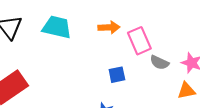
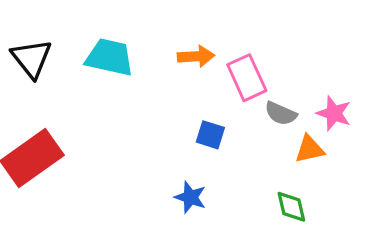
blue square: (117, 75) -> (210, 135), turned 30
orange triangle: (186, 91) -> (310, 149), moved

